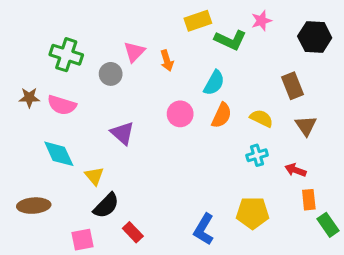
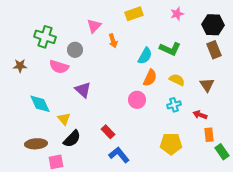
green L-shape: (230, 40) -> (170, 49), moved
pink triangle: (134, 52) -> (94, 26), moved
brown rectangle: (293, 86) -> (214, 50), moved
pink semicircle: (62, 105) -> (59, 67), moved
pink circle: (180, 114) -> (137, 100), moved
brown ellipse: (34, 206) -> (36, 144), moved
blue L-shape: (204, 229) -> (119, 155), moved, turned 110
red rectangle: (133, 232) -> (108, 132), moved

